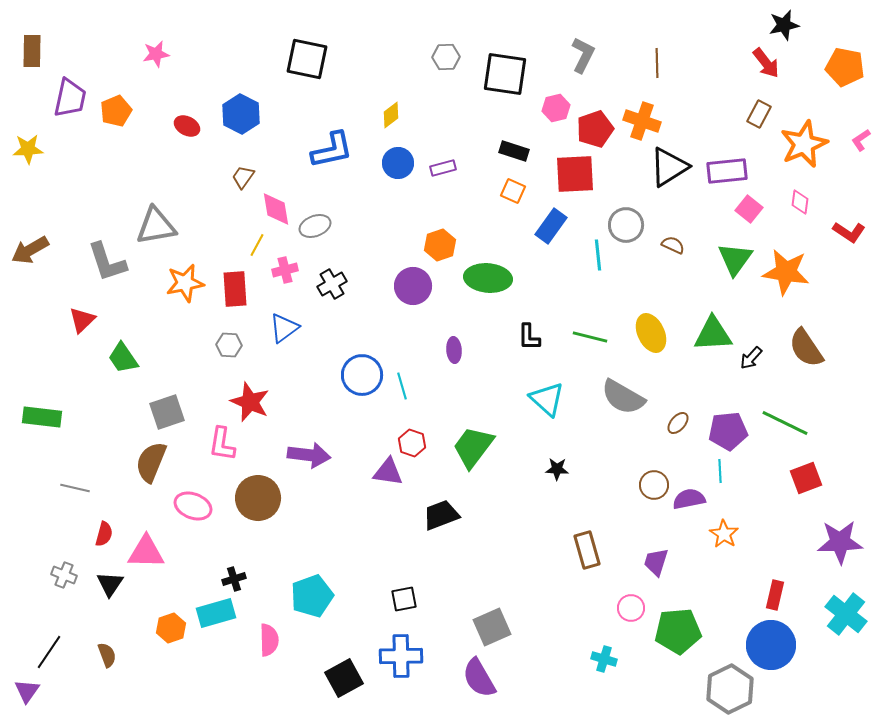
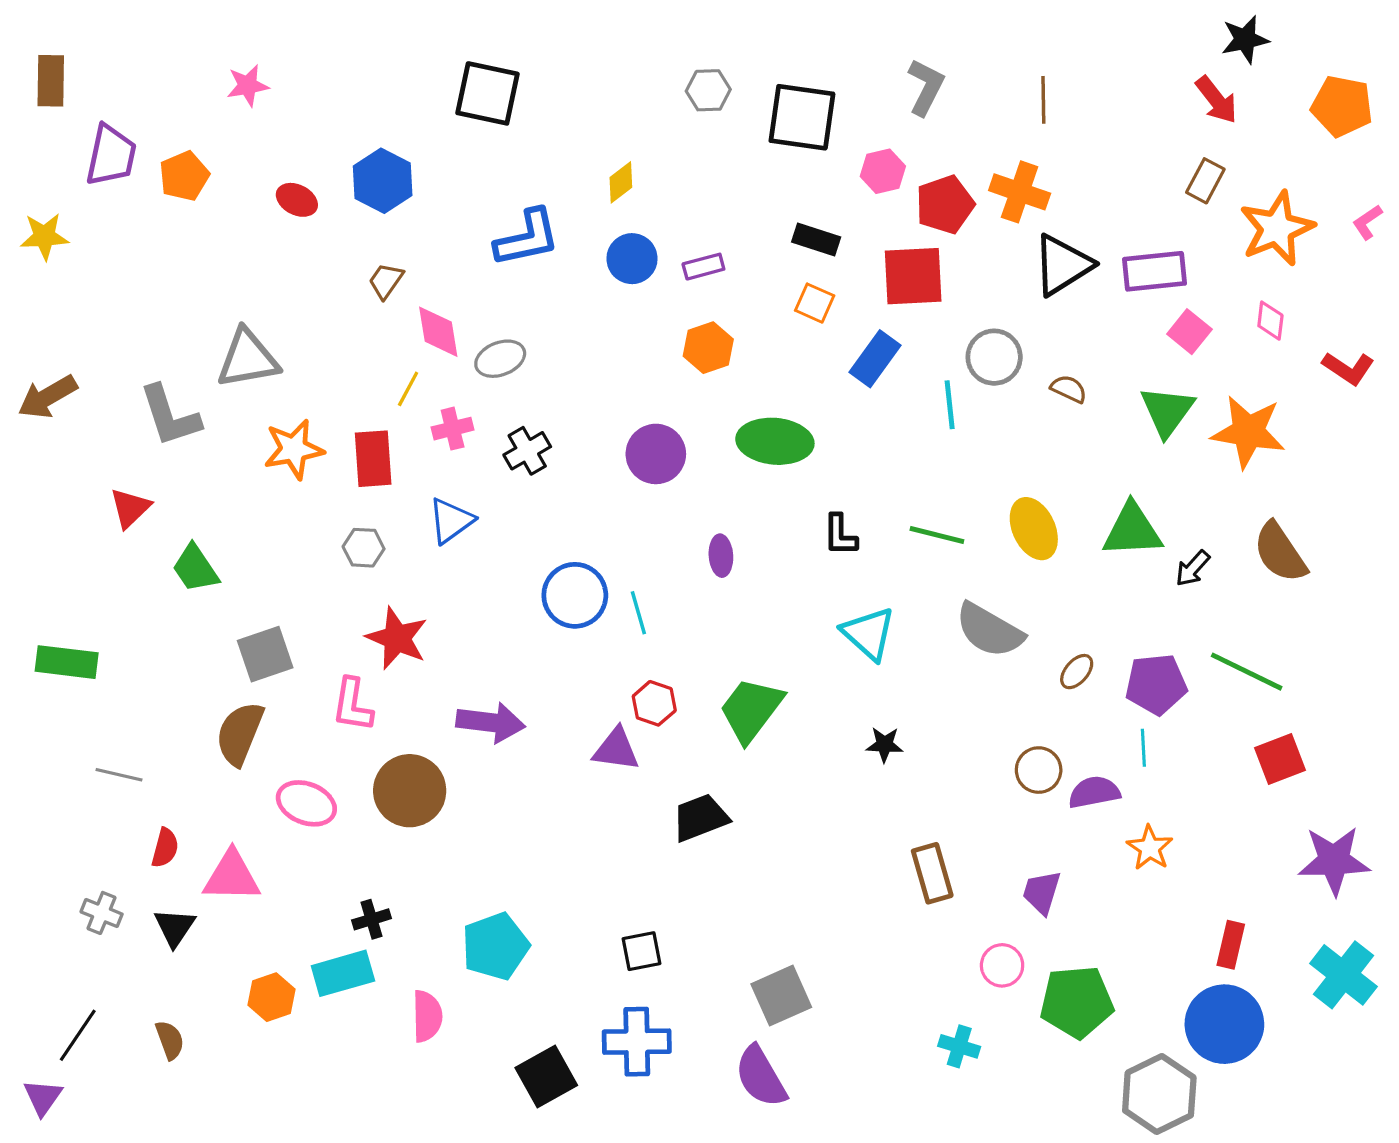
orange hexagon: (440, 245) -> (708, 348), moved

